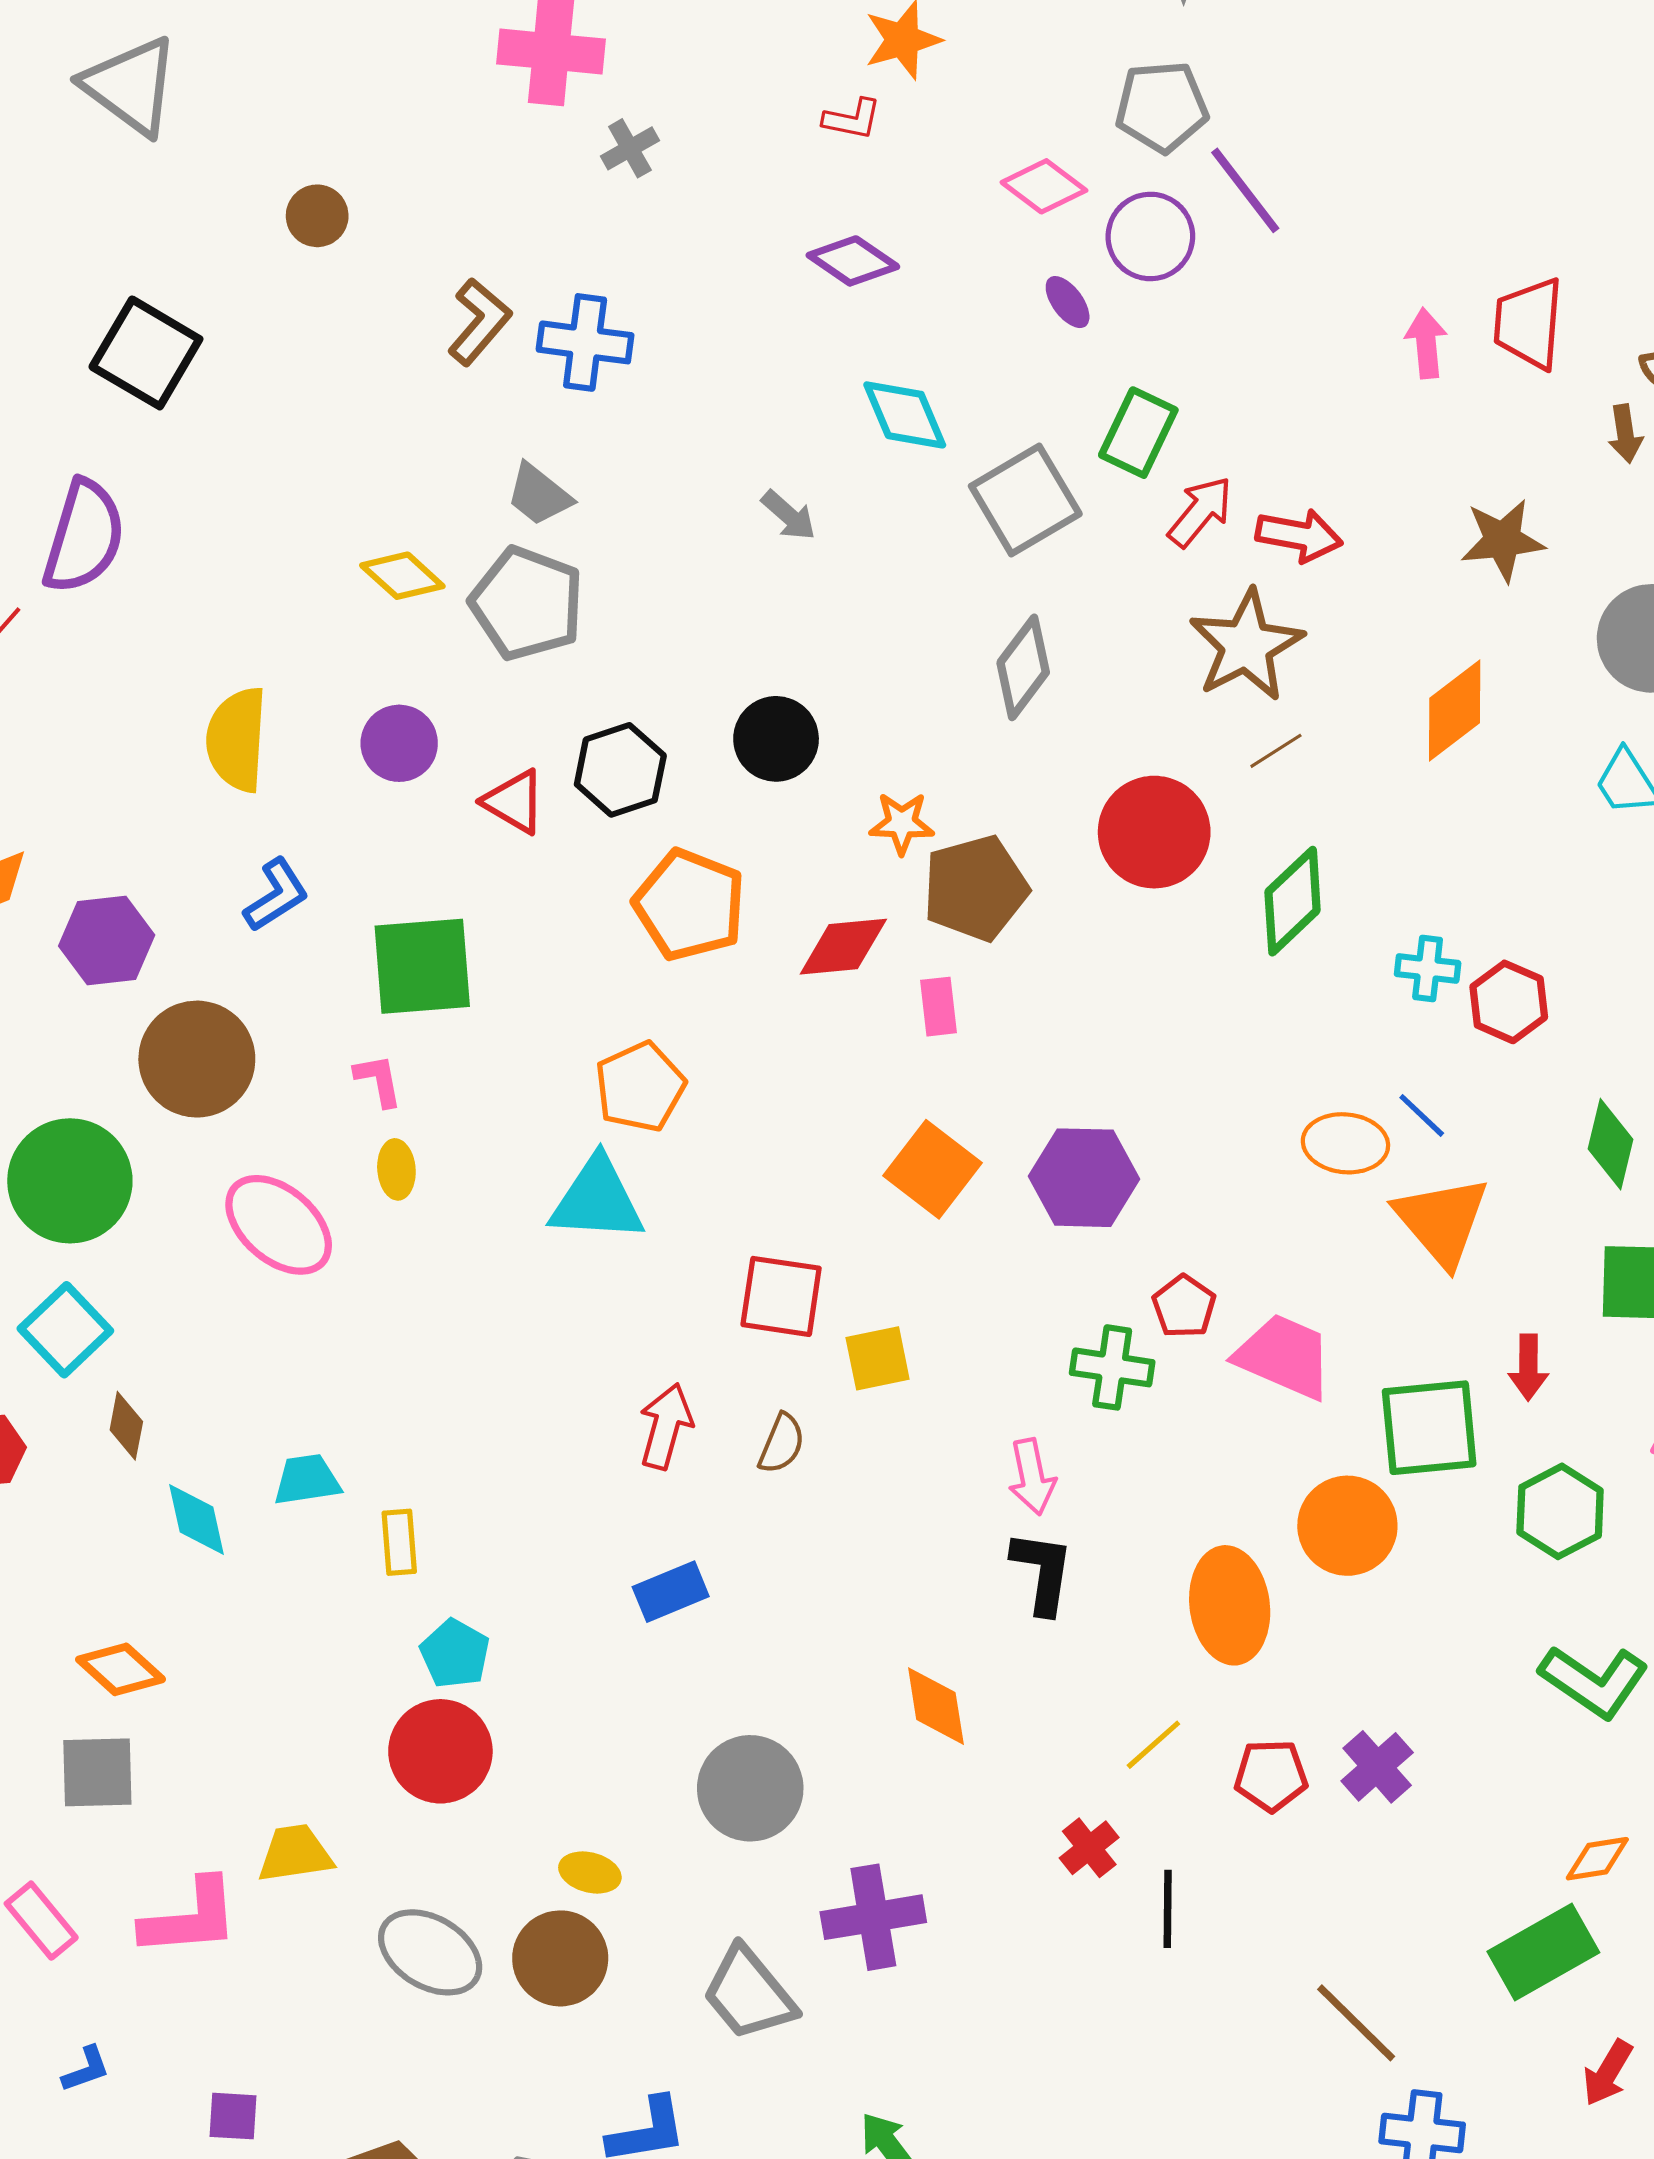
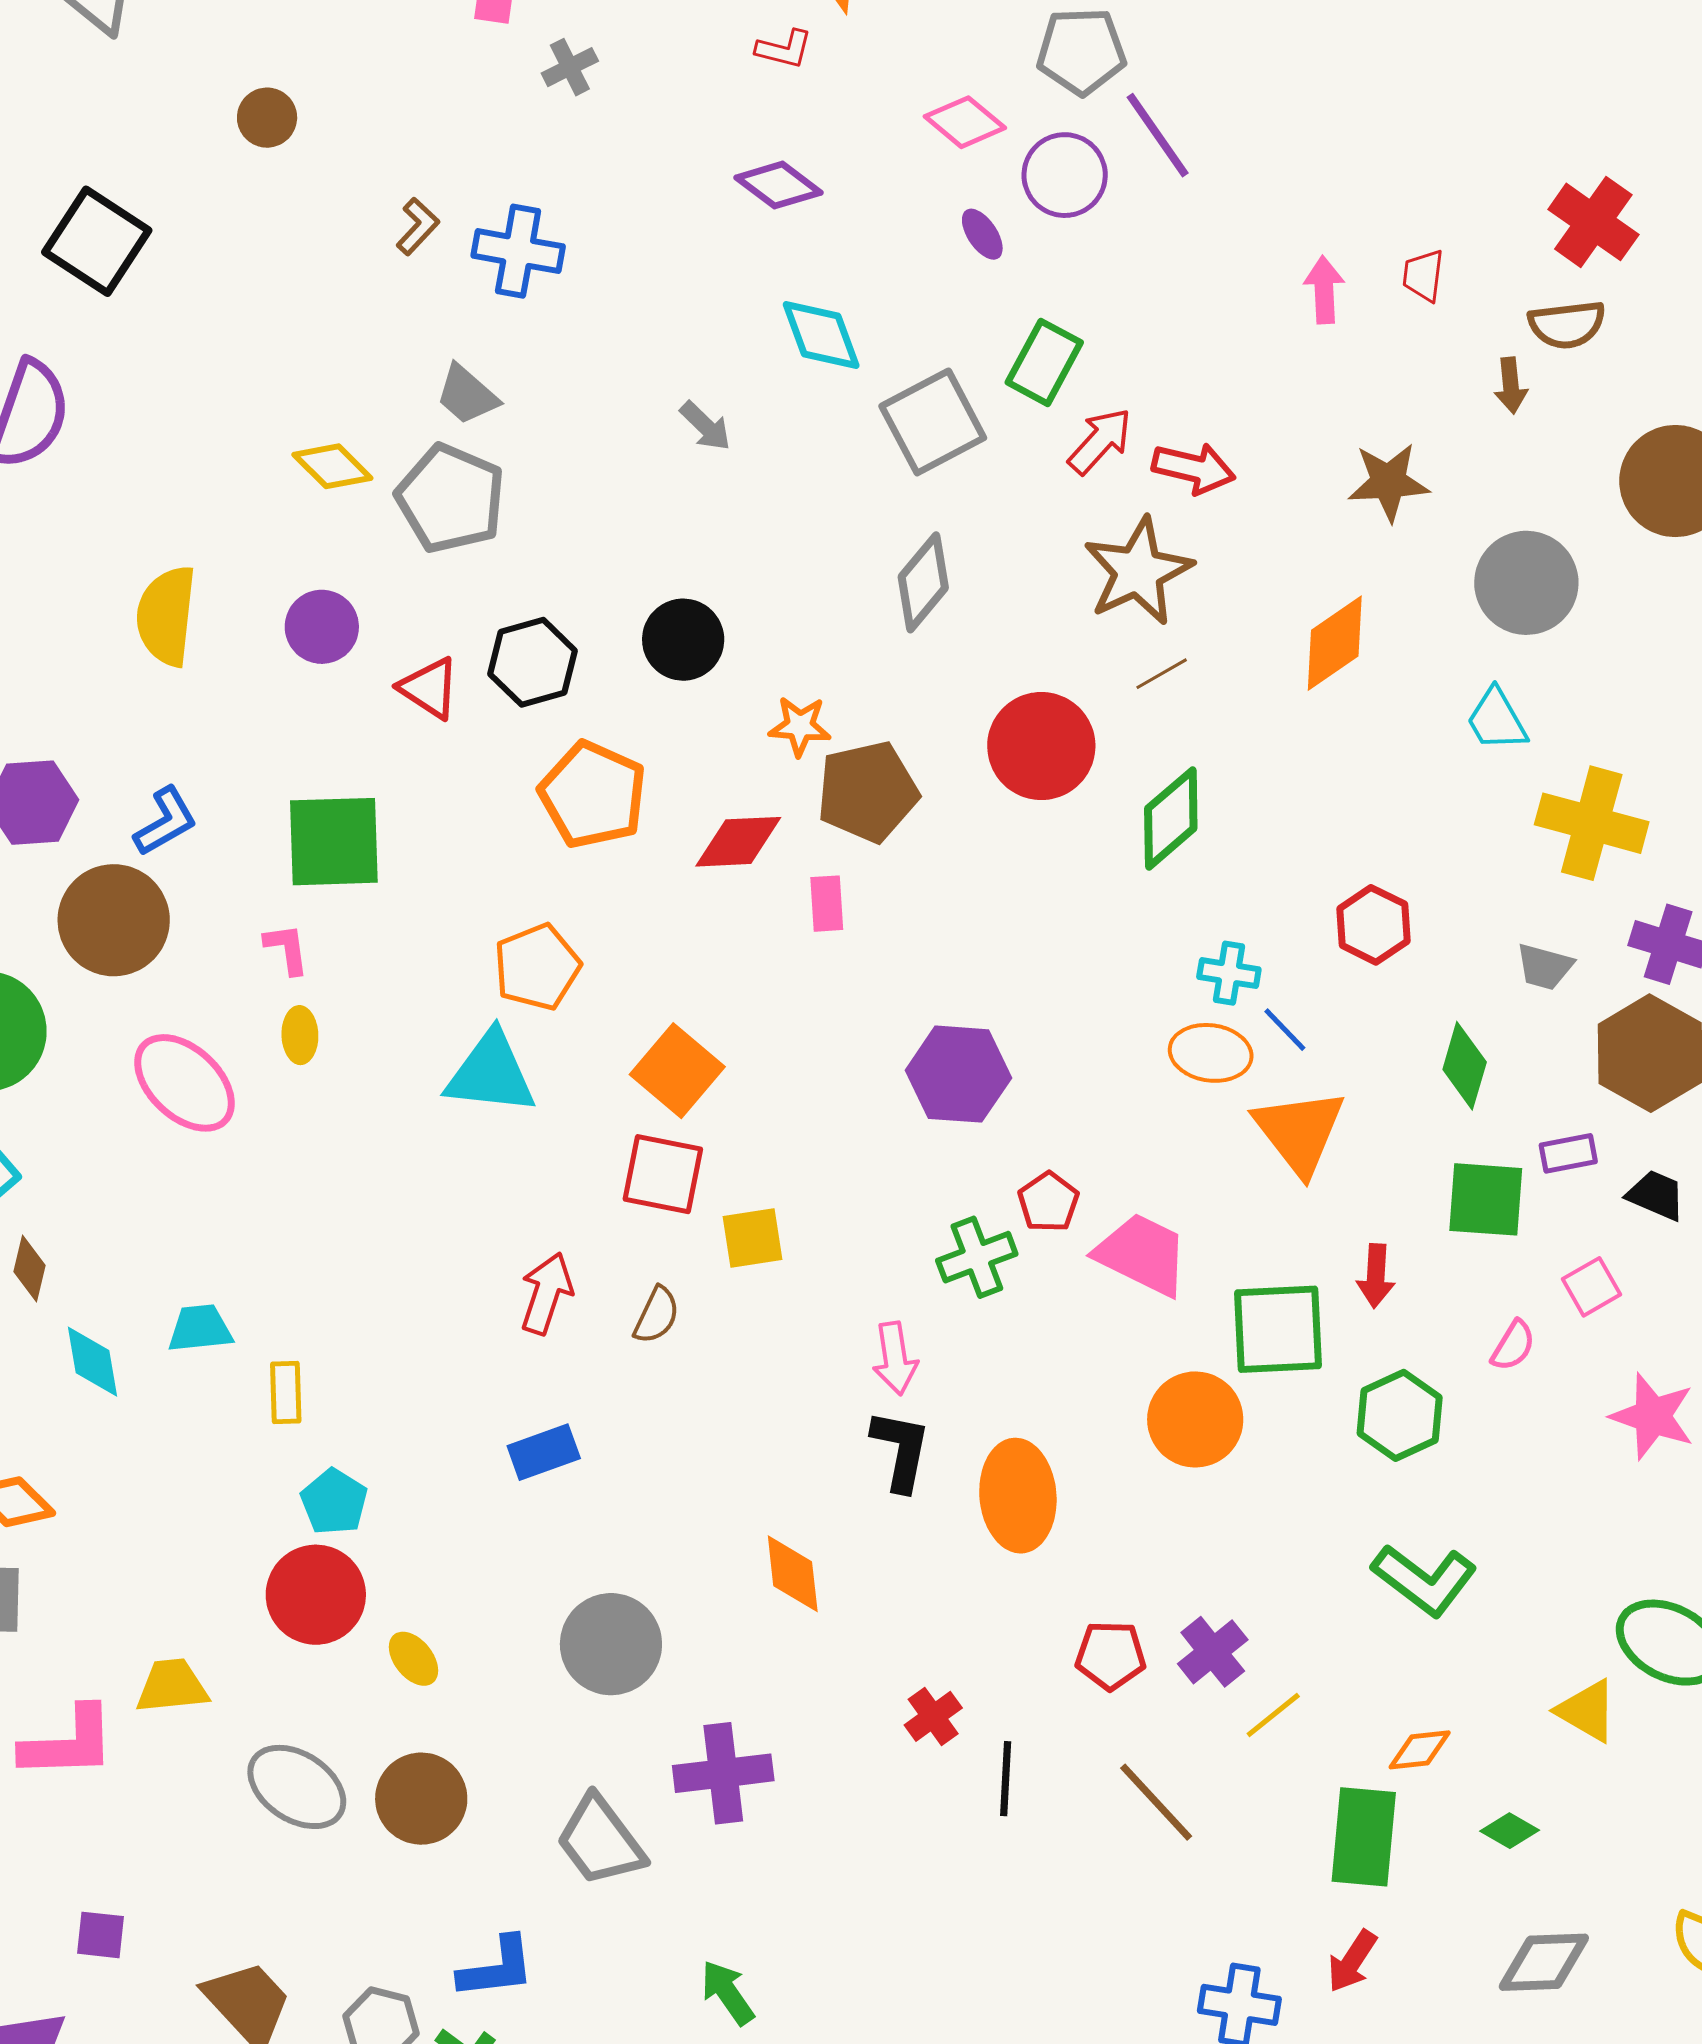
brown L-shape: (479, 322) -> (418, 226), size x0.7
red trapezoid: (1529, 323) -> (1423, 275), size x0.6
blue L-shape: (276, 895) -> (166, 822), moved
cyan cross: (1428, 968) -> (1229, 973), moved
orange square: (933, 1169) -> (677, 1071), moved
green cross: (1112, 1367) -> (977, 1257), turned -32
orange ellipse: (1230, 1605) -> (1018, 1496), moved
yellow line: (1153, 1745) -> (1273, 1715), moved
yellow ellipse: (590, 1872) -> (413, 1659), moved, turned 34
green rectangle: (1543, 1952) -> (1364, 1837), turned -58
brown line: (1356, 2023) -> (1156, 1802), moved
red arrow: (1608, 2073) -> (1352, 1961), moved

